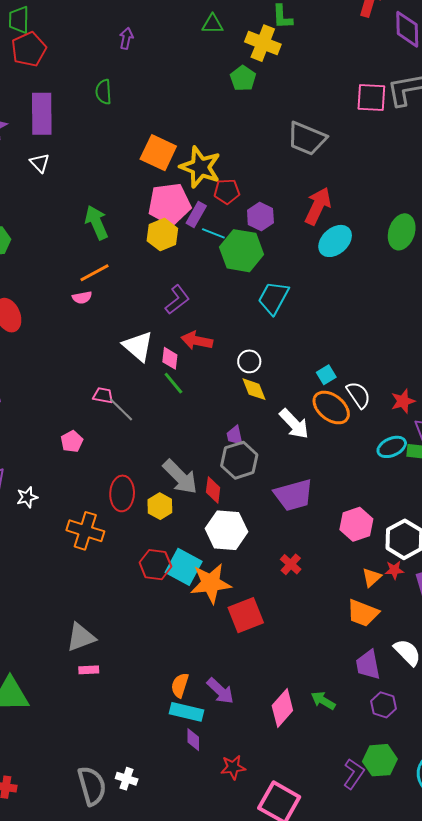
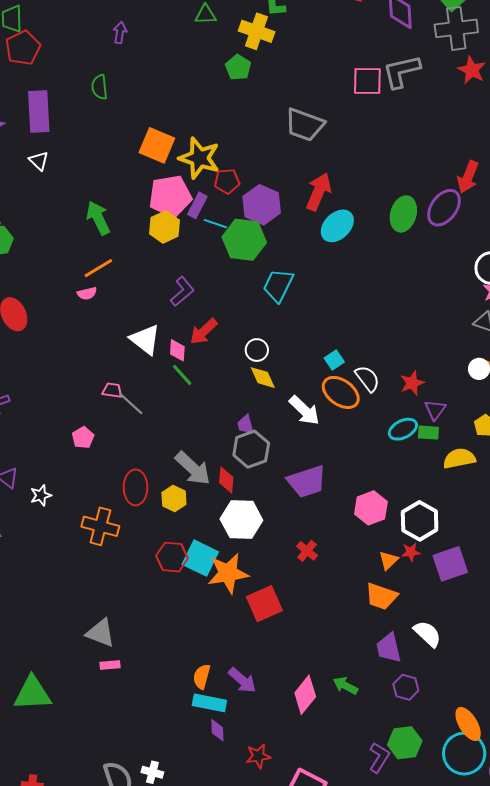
purple hexagon: (260, 217) -> (262, 205), size x1.4
red arrow: (197, 341) -> (204, 331), turned -52
gray triangle: (81, 637) -> (101, 633), turned 44

